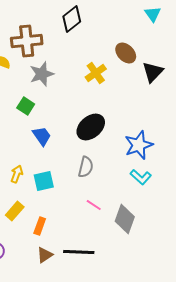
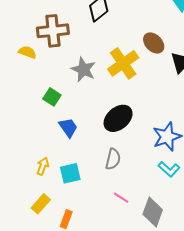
yellow cross: (96, 73) -> (123, 63), size x1.4
gray star: (42, 74) -> (83, 69), moved, turned -30

